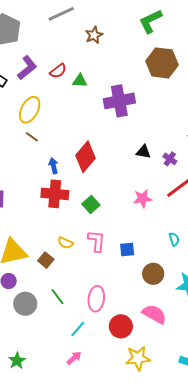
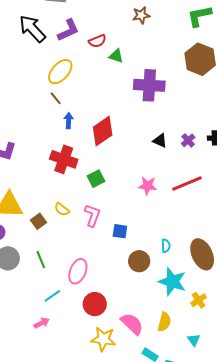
purple cross: (170, 159) -> (188, 140), moved
blue arrow: (53, 166) -> (69, 121), moved
cyan semicircle: (174, 239) -> (166, 246), moved
pink semicircle: (154, 314) -> (132, 324), moved

